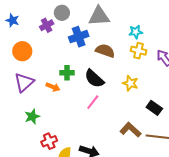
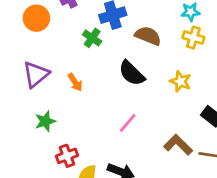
orange circle: (22, 51) -> (36, 18), moved
green cross: (67, 73) -> (92, 38), moved, turned 32
orange arrow: (53, 87) -> (75, 82), turned 32
pink line: (93, 102) -> (128, 123), moved

